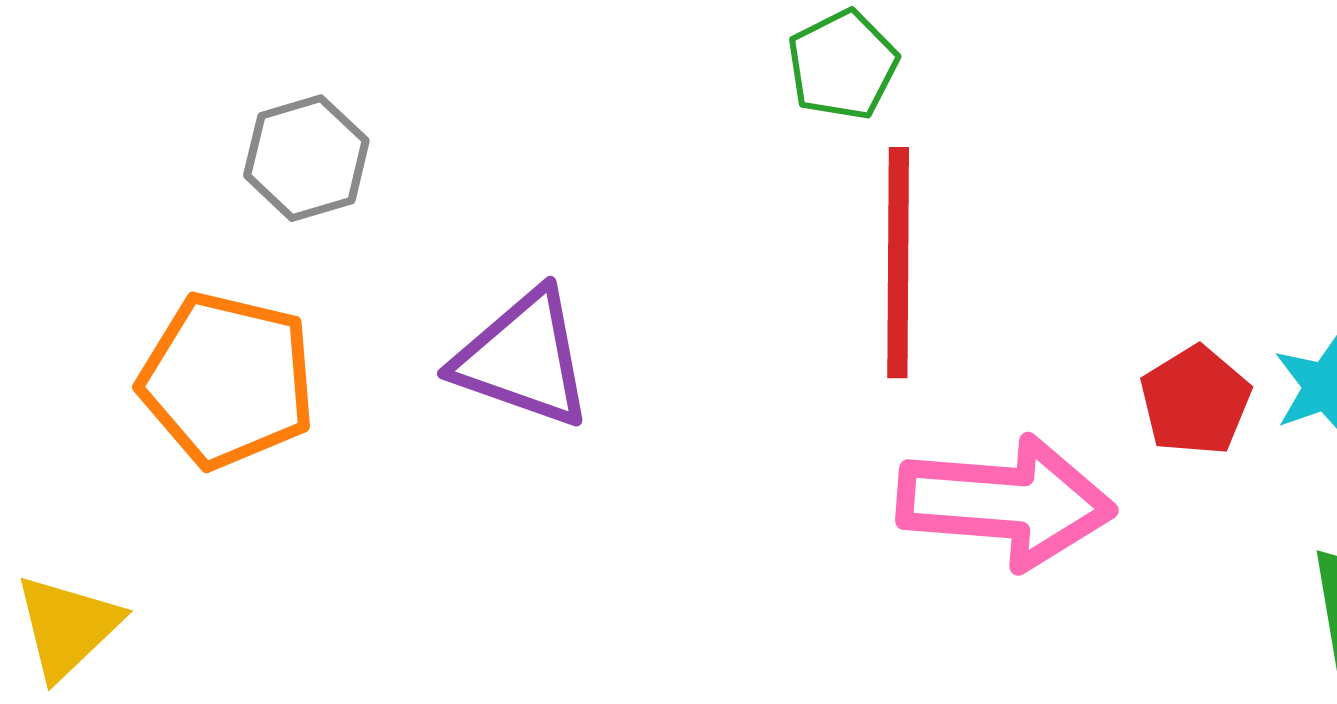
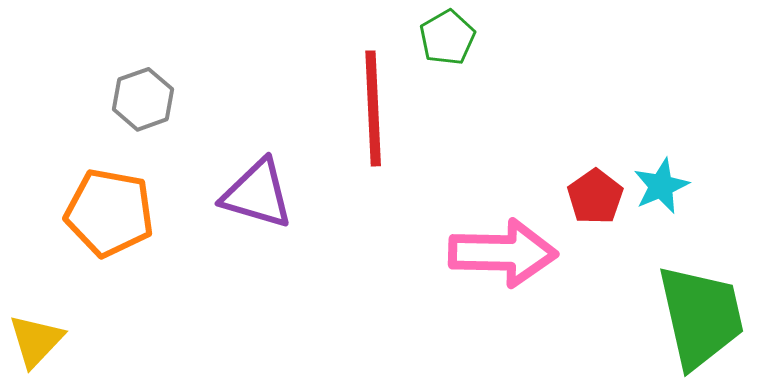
green pentagon: (843, 65) -> (447, 38), moved
red line: (898, 263) -> (373, 108), moved

